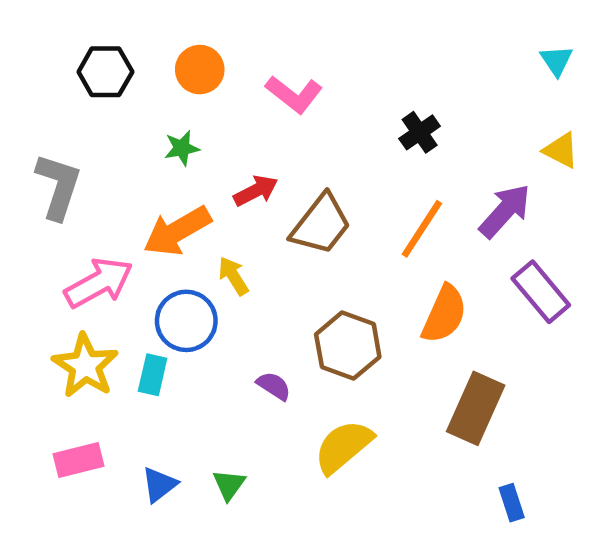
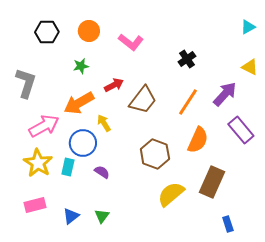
cyan triangle: (557, 61) -> (248, 27), turned 35
purple semicircle: (274, 386) -> (102, 172), moved
yellow semicircle: (343, 447) -> (171, 194), moved

